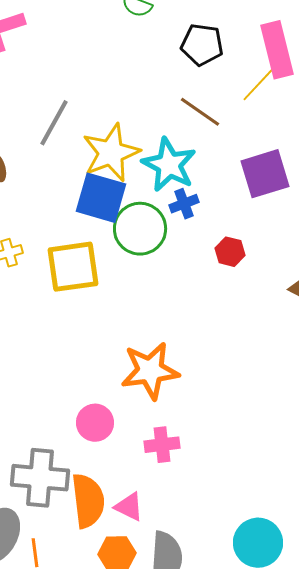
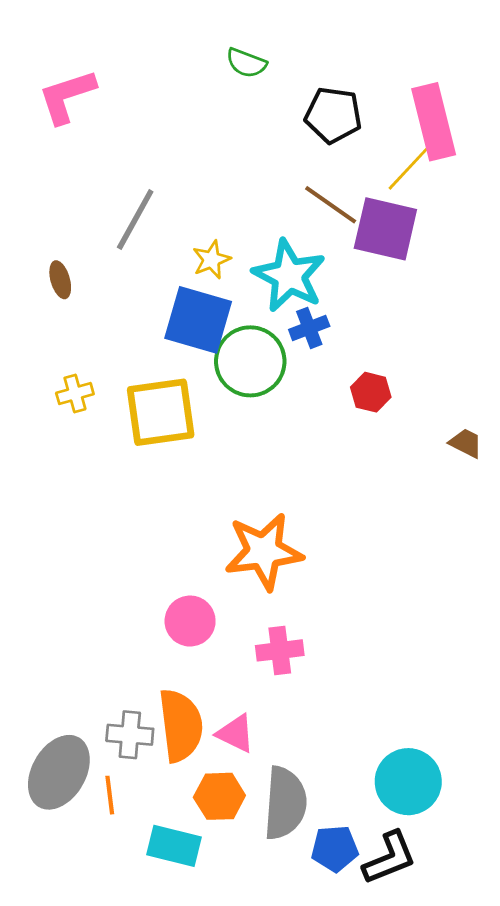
yellow star: (111, 153) -> (211, 260), size x0.5
purple square: (265, 174) -> (385, 229), moved, turned 30
gray cross: (40, 478) -> (130, 735), moved, size x0.6

